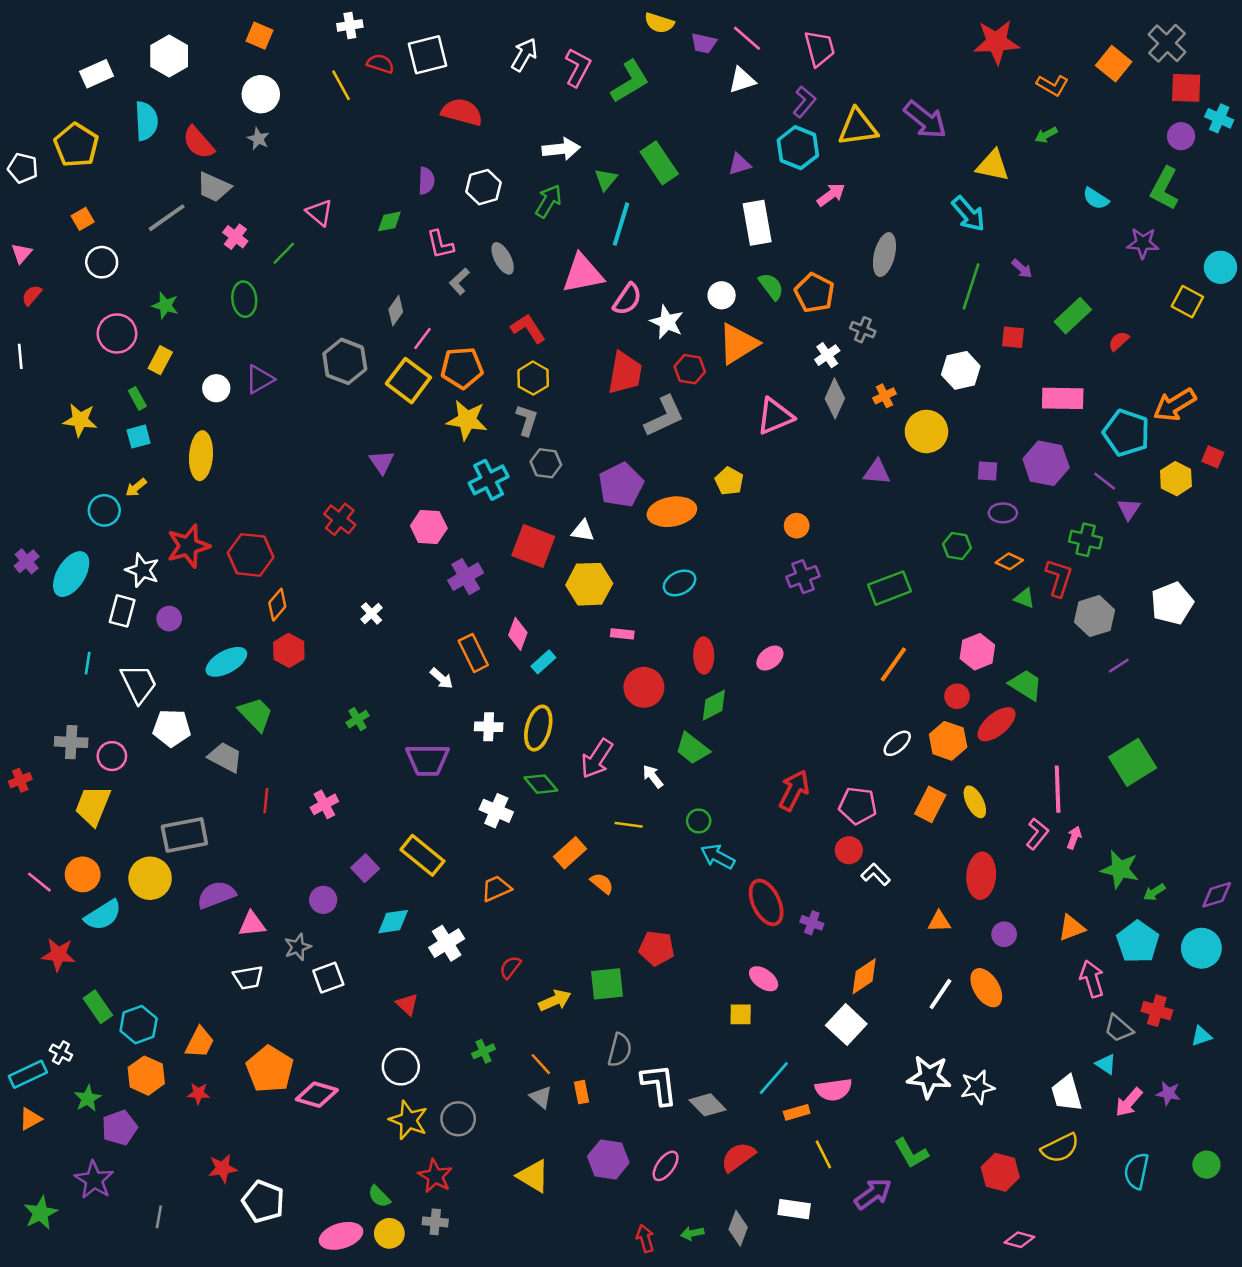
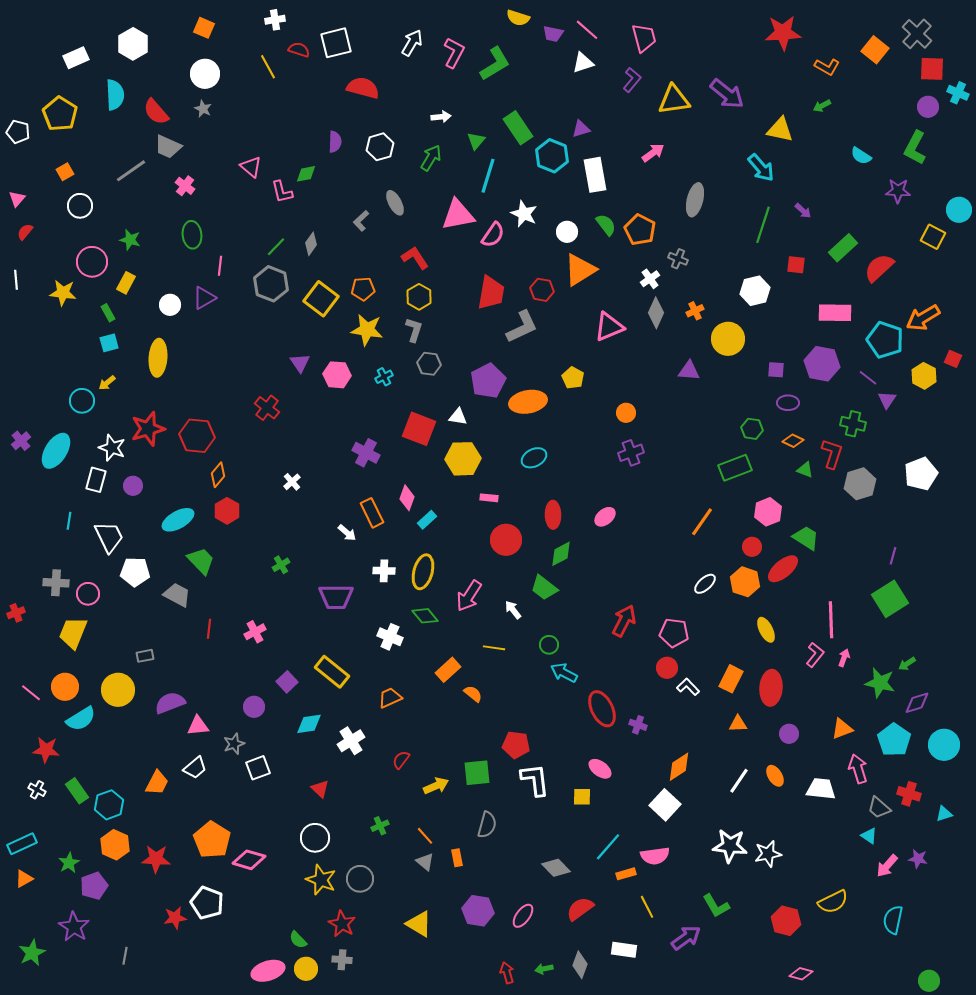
cyan hexagon: (798, 148) -> (552, 156), moved
white arrow: (561, 149) -> (441, 117), size x0.7
pink L-shape: (440, 244) -> (282, 192), moved
green line: (284, 253) -> (276, 247), moved
white star: (667, 322) -> (524, 214), moved
pink line: (422, 339) -> (220, 266), moved, turned -30
red semicircle: (1119, 341) -> (879, 268), size x1.8
orange pentagon: (462, 368) -> (363, 289), size x0.7
yellow star: (80, 420) -> (63, 293), moved
cyan cross: (489, 480) -> (384, 377), size x0.6
pink hexagon: (429, 527) -> (337, 375), moved
purple cross: (466, 577) -> (366, 453), turned -32
green rectangle: (890, 588) -> (735, 468), moved
purple line: (1119, 666) -> (893, 556), moved, turned -42
orange rectangle: (930, 804) -> (731, 679), moved
gray rectangle: (184, 835) -> (145, 656), size x0.5
green arrow: (1154, 892) -> (907, 664), moved
purple diamond: (1217, 895) -> (917, 703), moved
white trapezoid: (248, 978) -> (195, 768), turned -30
orange ellipse: (986, 988) -> (775, 776), size x0.7
orange trapezoid: (200, 1042) -> (157, 783), moved
white cross: (61, 1053) -> (37, 790), moved
white L-shape: (659, 1084) -> (535, 780), moved
red star: (198, 1093) -> (156, 859), size x1.6
white trapezoid: (1066, 1093) -> (821, 789), moved, turned 112
green circle: (1206, 1165) -> (929, 981), moved
white pentagon: (263, 1202) -> (207, 903), moved

